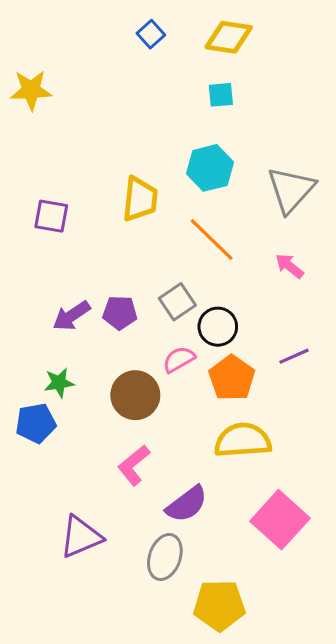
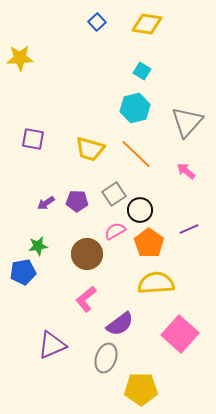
cyan square: (221, 95) -> (142, 71), moved, turned 36
yellow trapezoid: (140, 199) -> (90, 149), moved, turned 100
purple arrow: (72, 316) -> (46, 203), size x0.7

